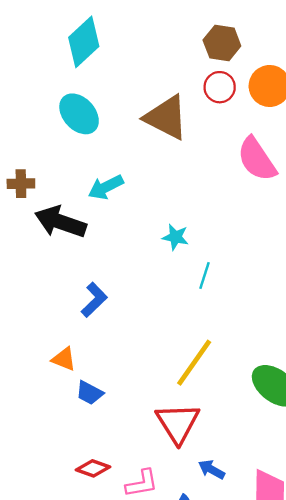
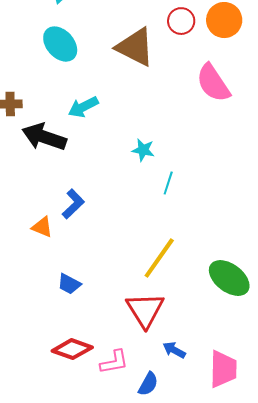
orange triangle: (64, 359) -> (42, 227), moved
red diamond: (93, 468) -> (72, 349), size x1.4

